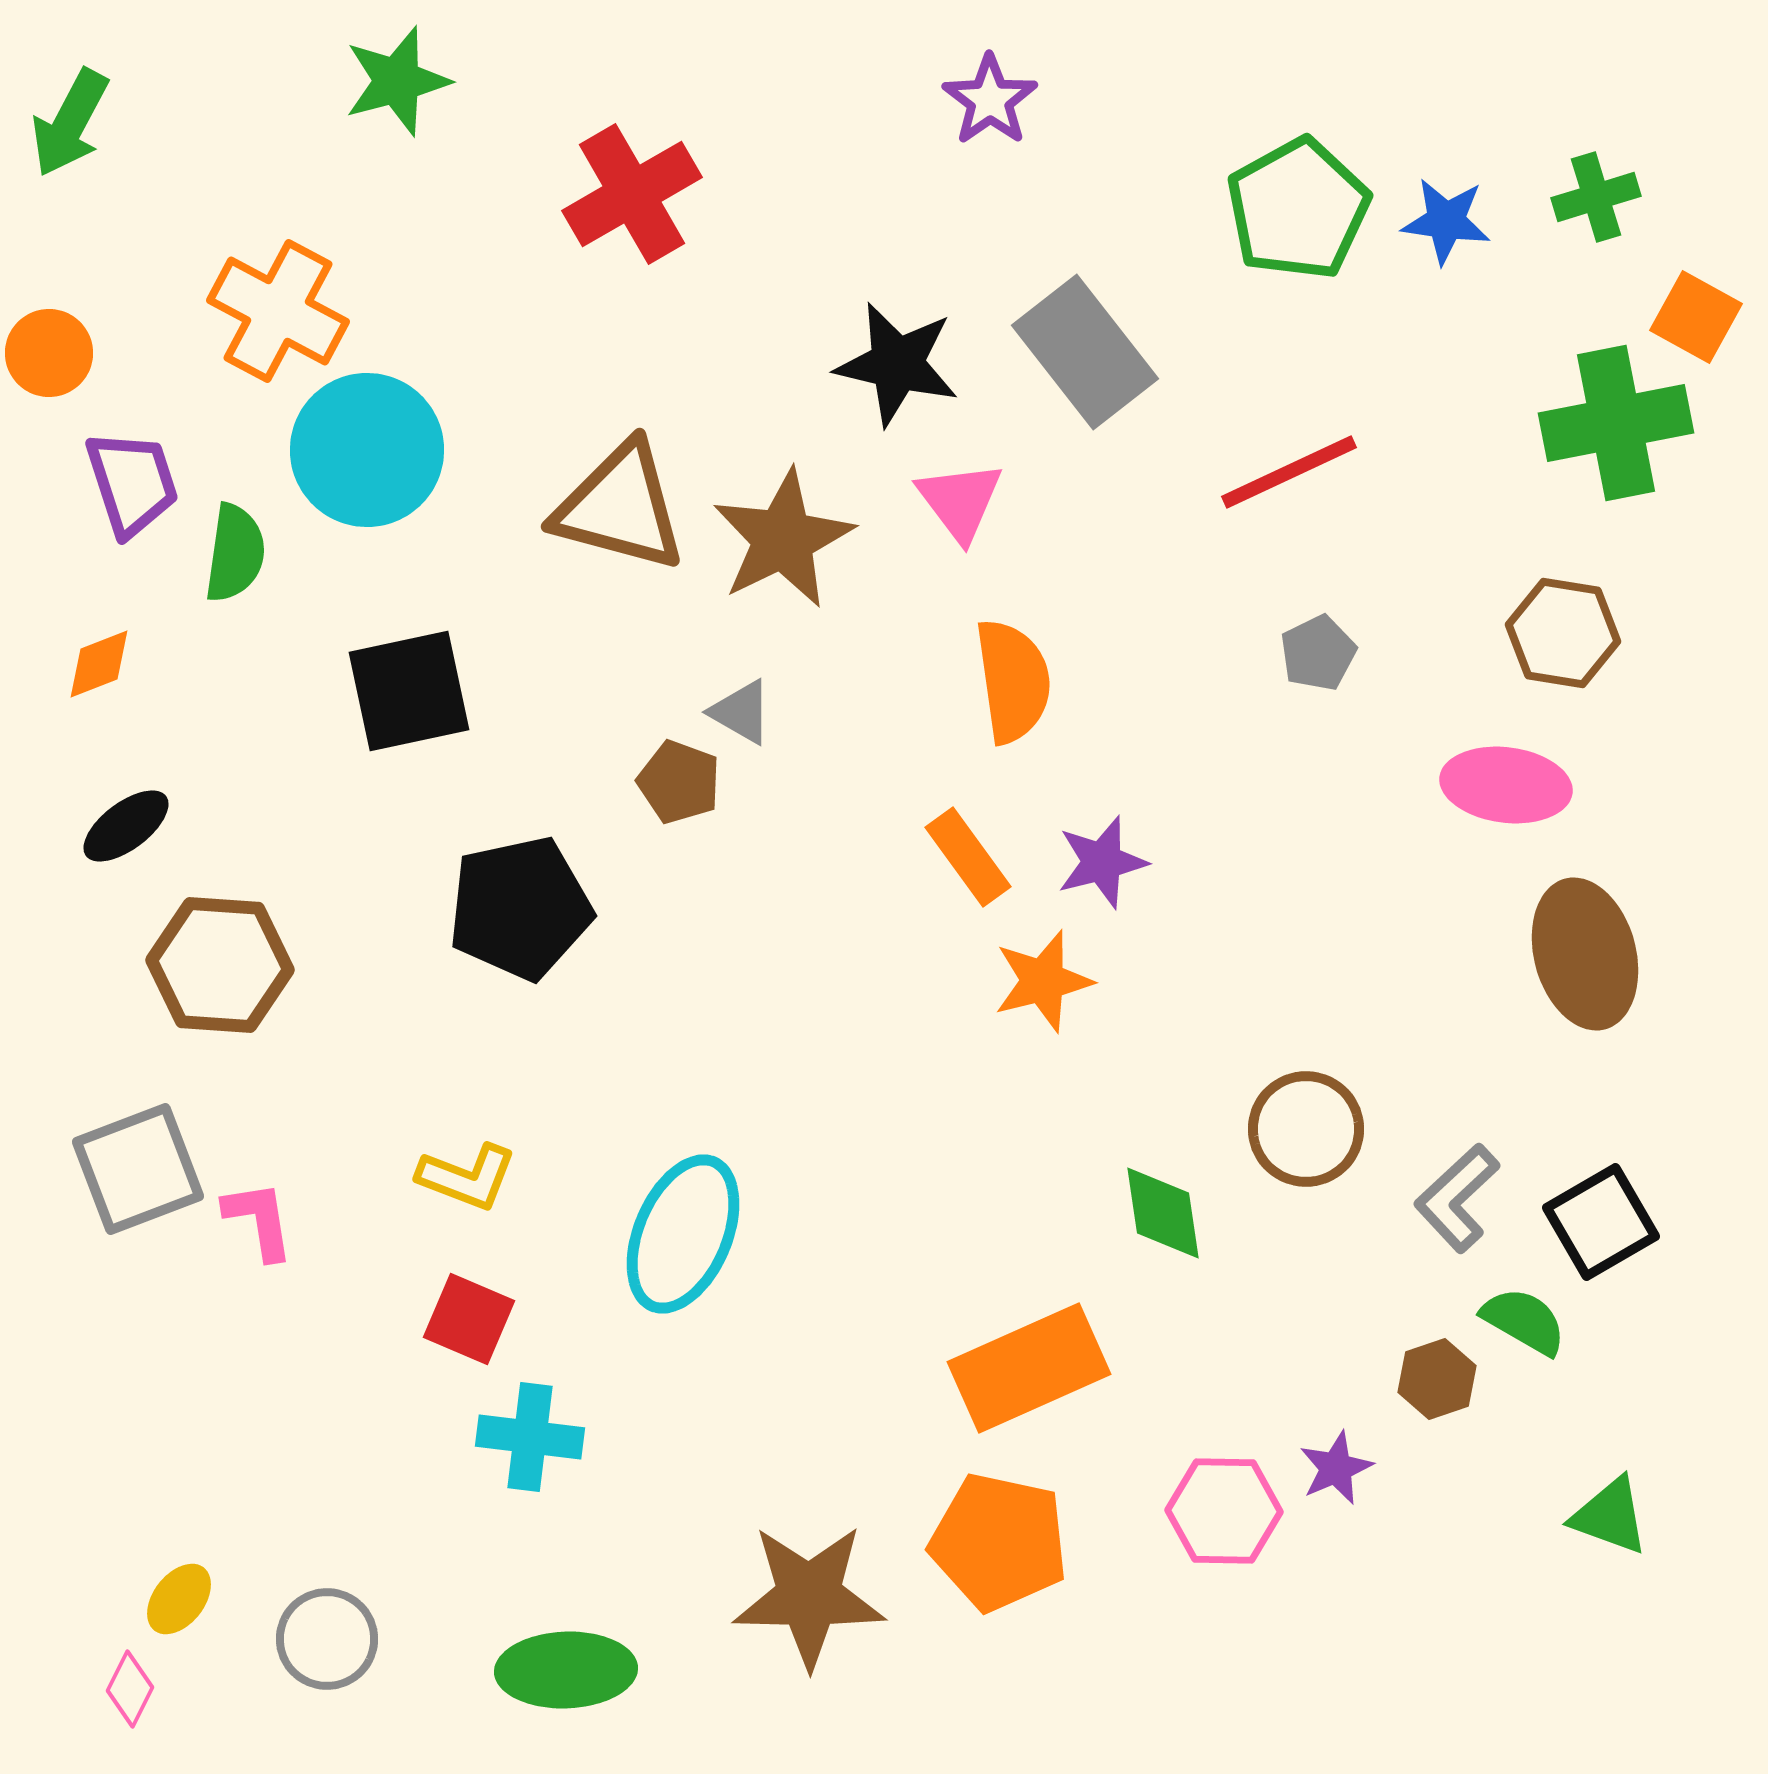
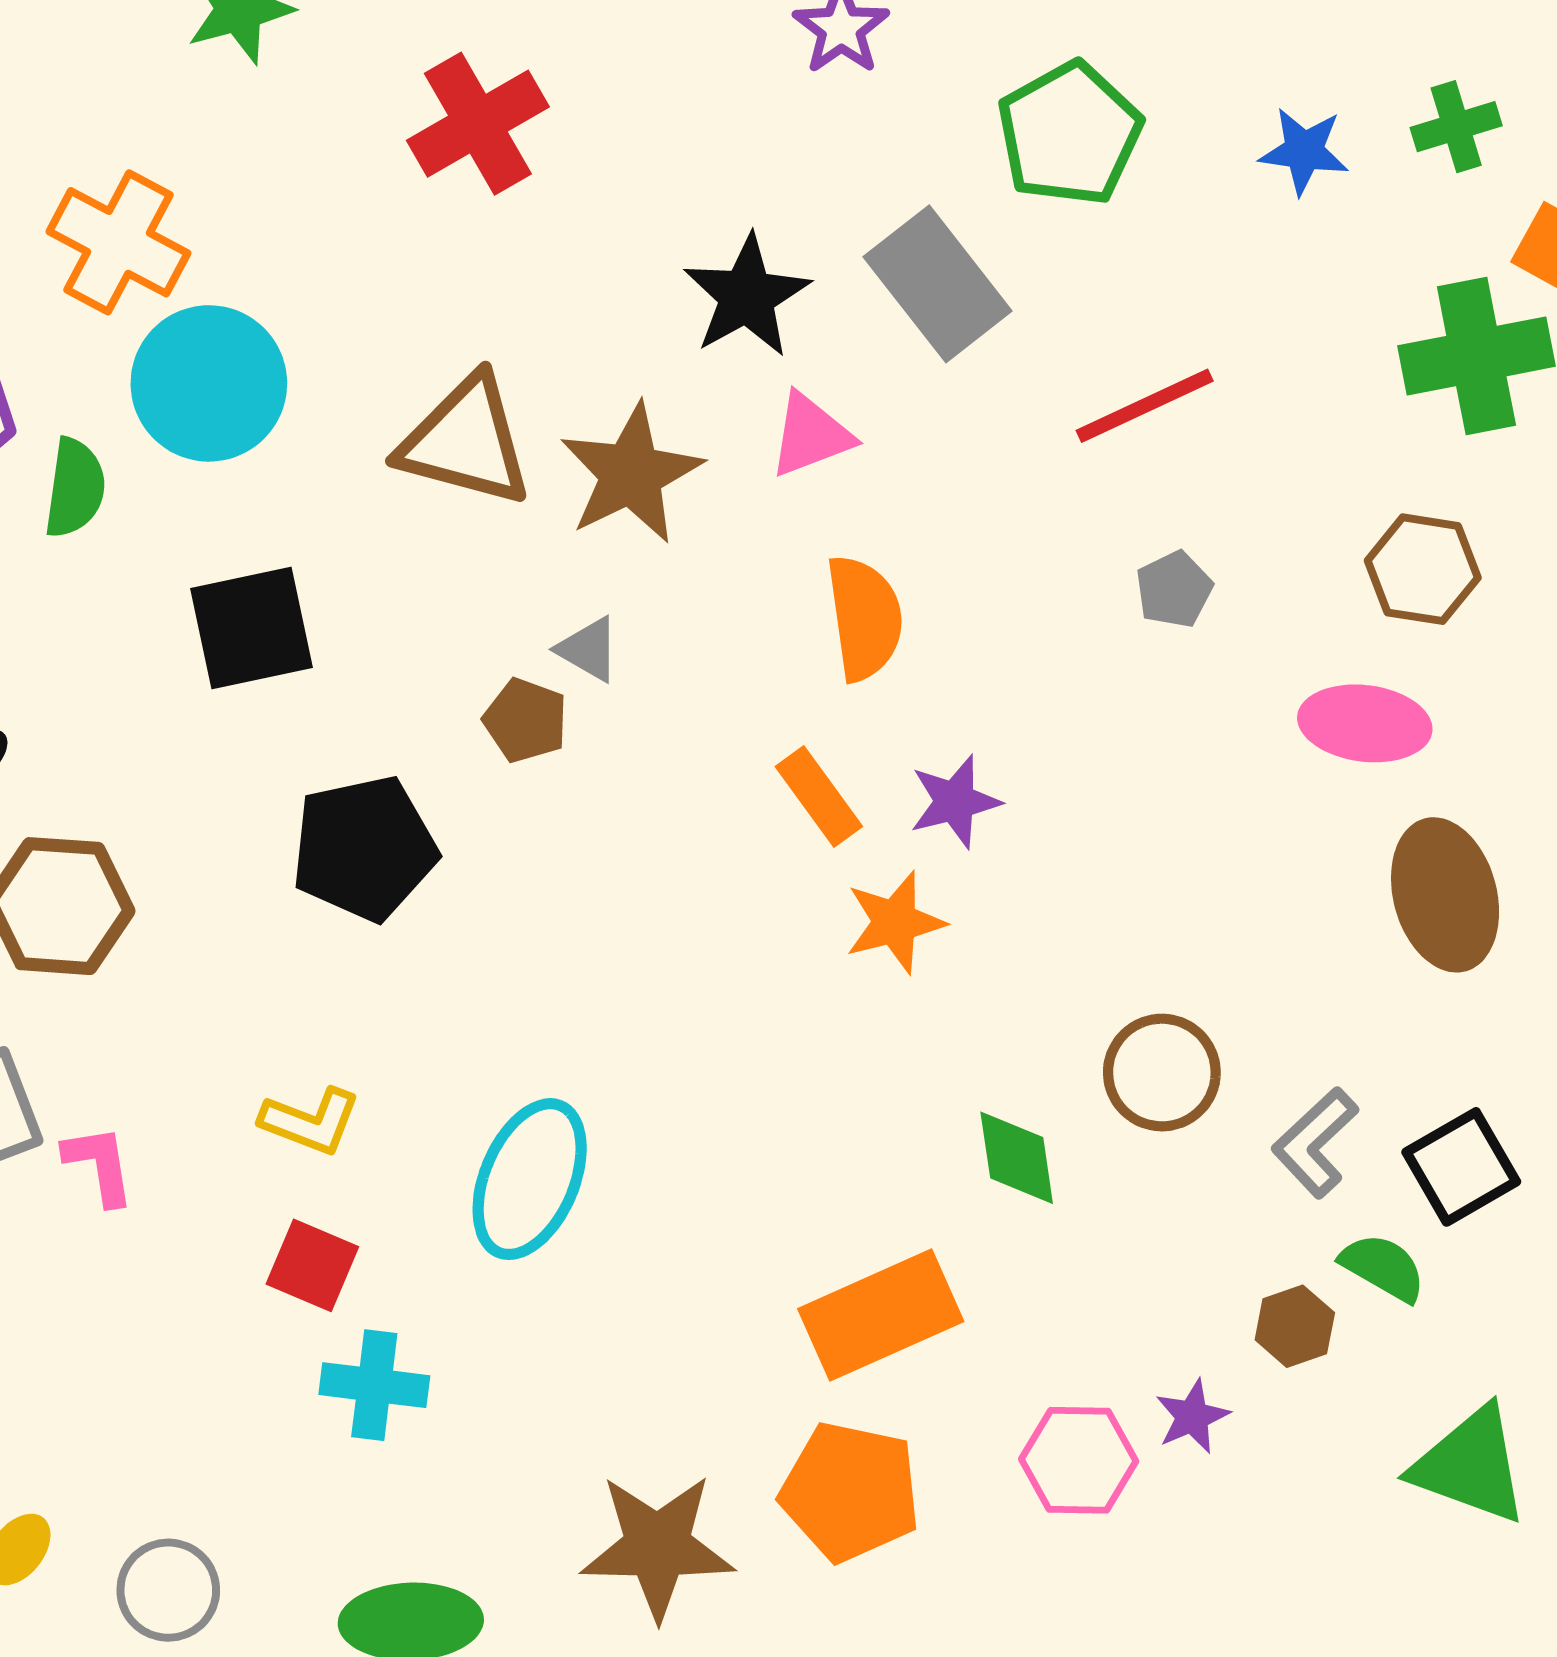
green pentagon: (1298, 209) -> (1070, 134), moved
black star: (897, 364) -> (747, 296), turned 30
pink triangle: (960, 501) -> (811, 435), turned 46
green triangle: (1610, 1516) -> (1470, 1465), size x1.5

